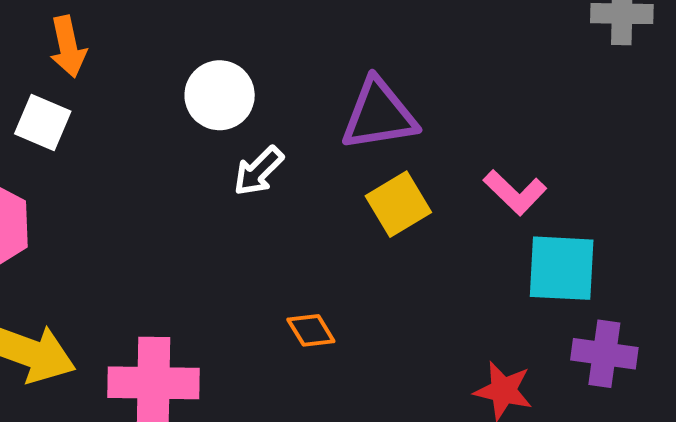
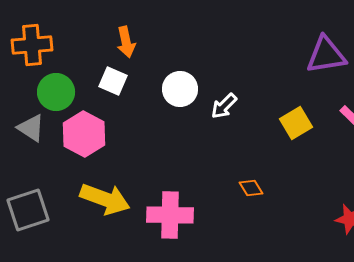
white circle: (220, 95) -> (180, 89), moved
purple triangle: (379, 115) -> (326, 55), moved

